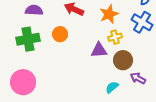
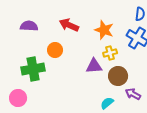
orange star: (109, 14) -> (104, 30), turned -30
green cross: (28, 39) -> (33, 69), moved
pink circle: (23, 82) -> (18, 98), size x0.7

